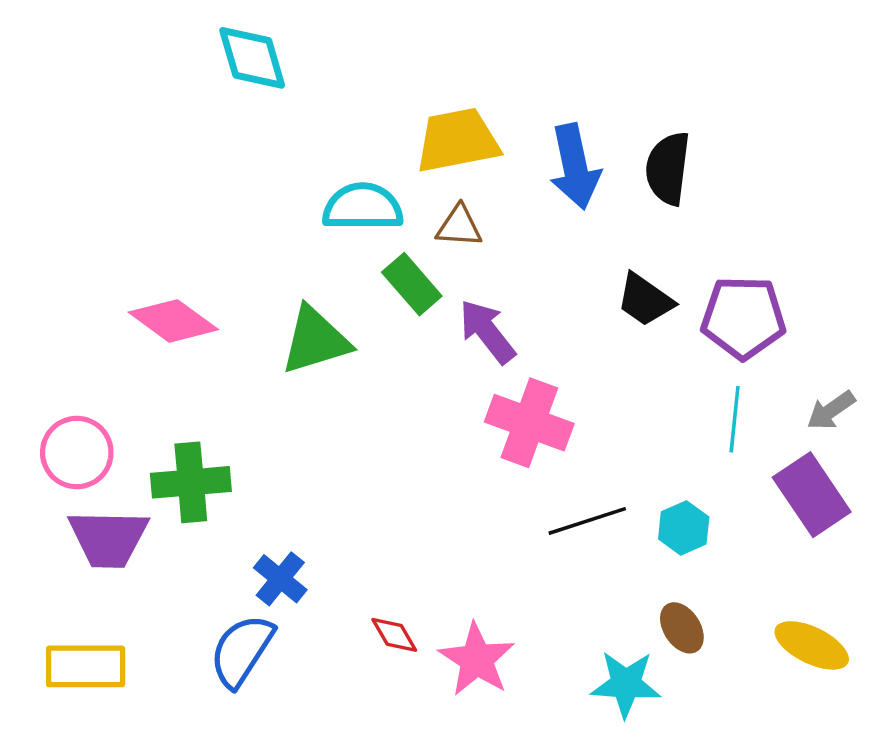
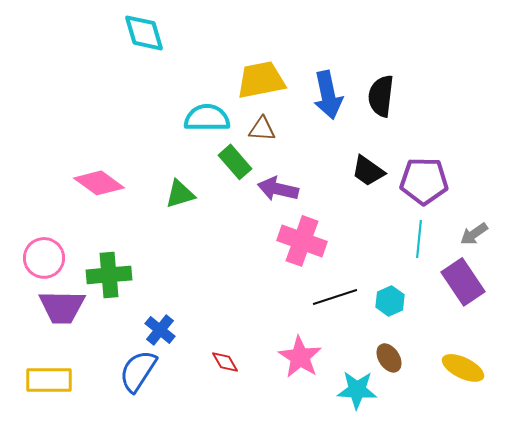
purple arrow: (487, 331) -> (278, 189), turned -39
green triangle: (315, 340) -> (180, 194), size x0.7
pink star: (477, 659) -> (300, 357), moved

